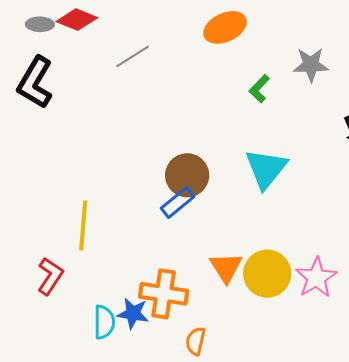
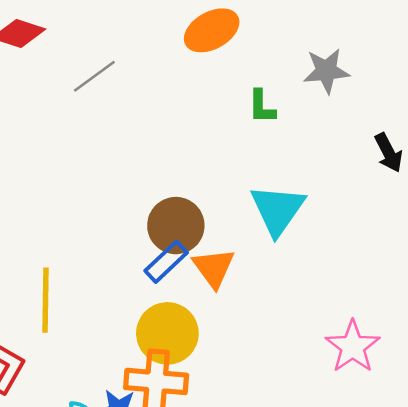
green L-shape: (259, 89) -> (262, 107), turned -40
orange triangle: (226, 267) -> (214, 268), moved
yellow circle: (267, 274) -> (167, 333), moved

